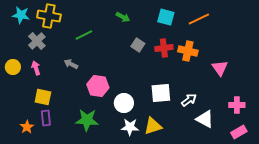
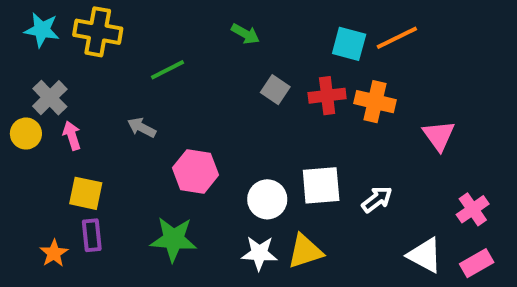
cyan square: (166, 17) -> (349, 44), moved
gray cross: (37, 41) -> (50, 98), moved
white circle: (124, 103) -> (267, 199), moved
pink cross: (237, 105) -> (473, 209), turned -35
white triangle: (205, 119) -> (425, 255), moved

